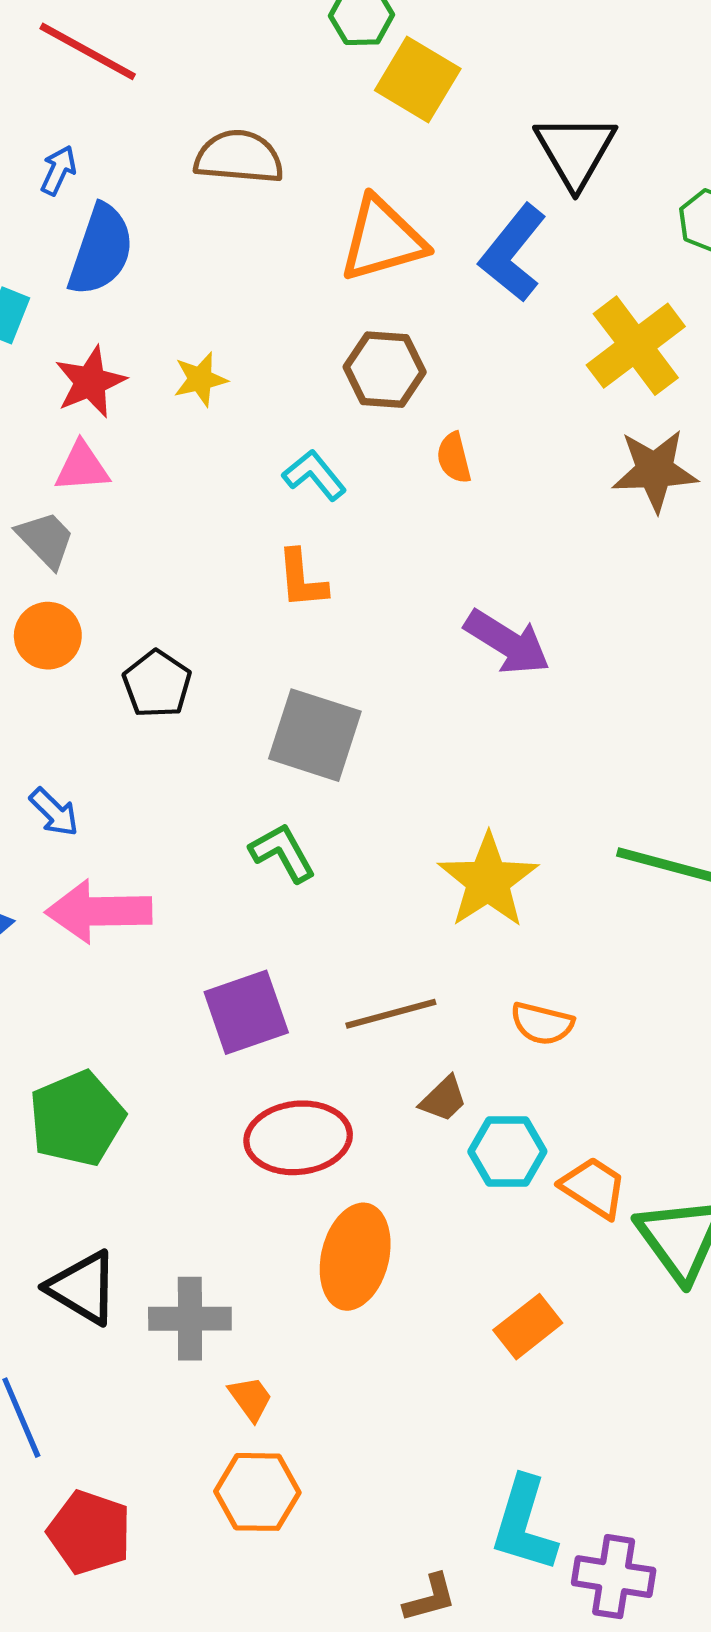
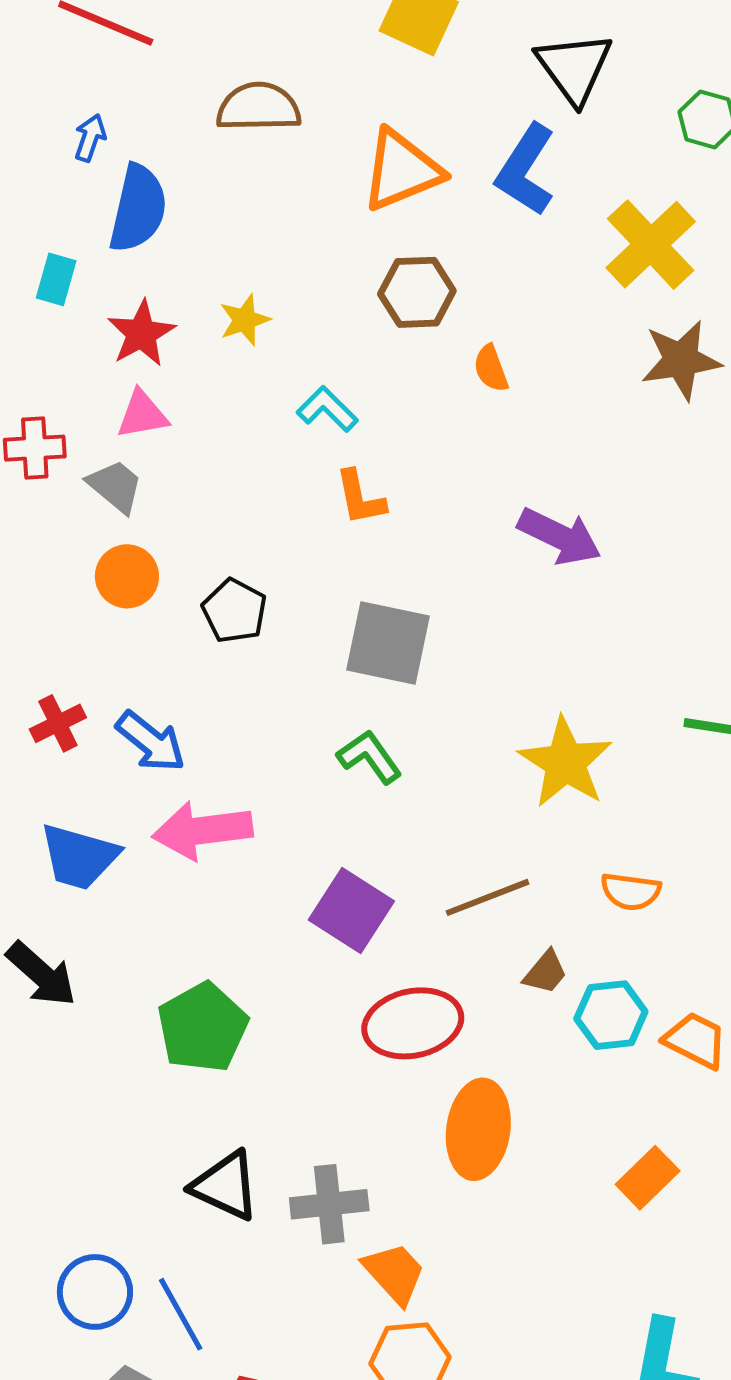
cyan L-shape: (314, 475) -> (327, 409), moved
blue arrow: (54, 812) -> (151, 742), size x1.4
purple square: (246, 1012) -> (351, 911), turned -32
orange trapezoid: (251, 1398) -> (394, 1273), size x1.5

